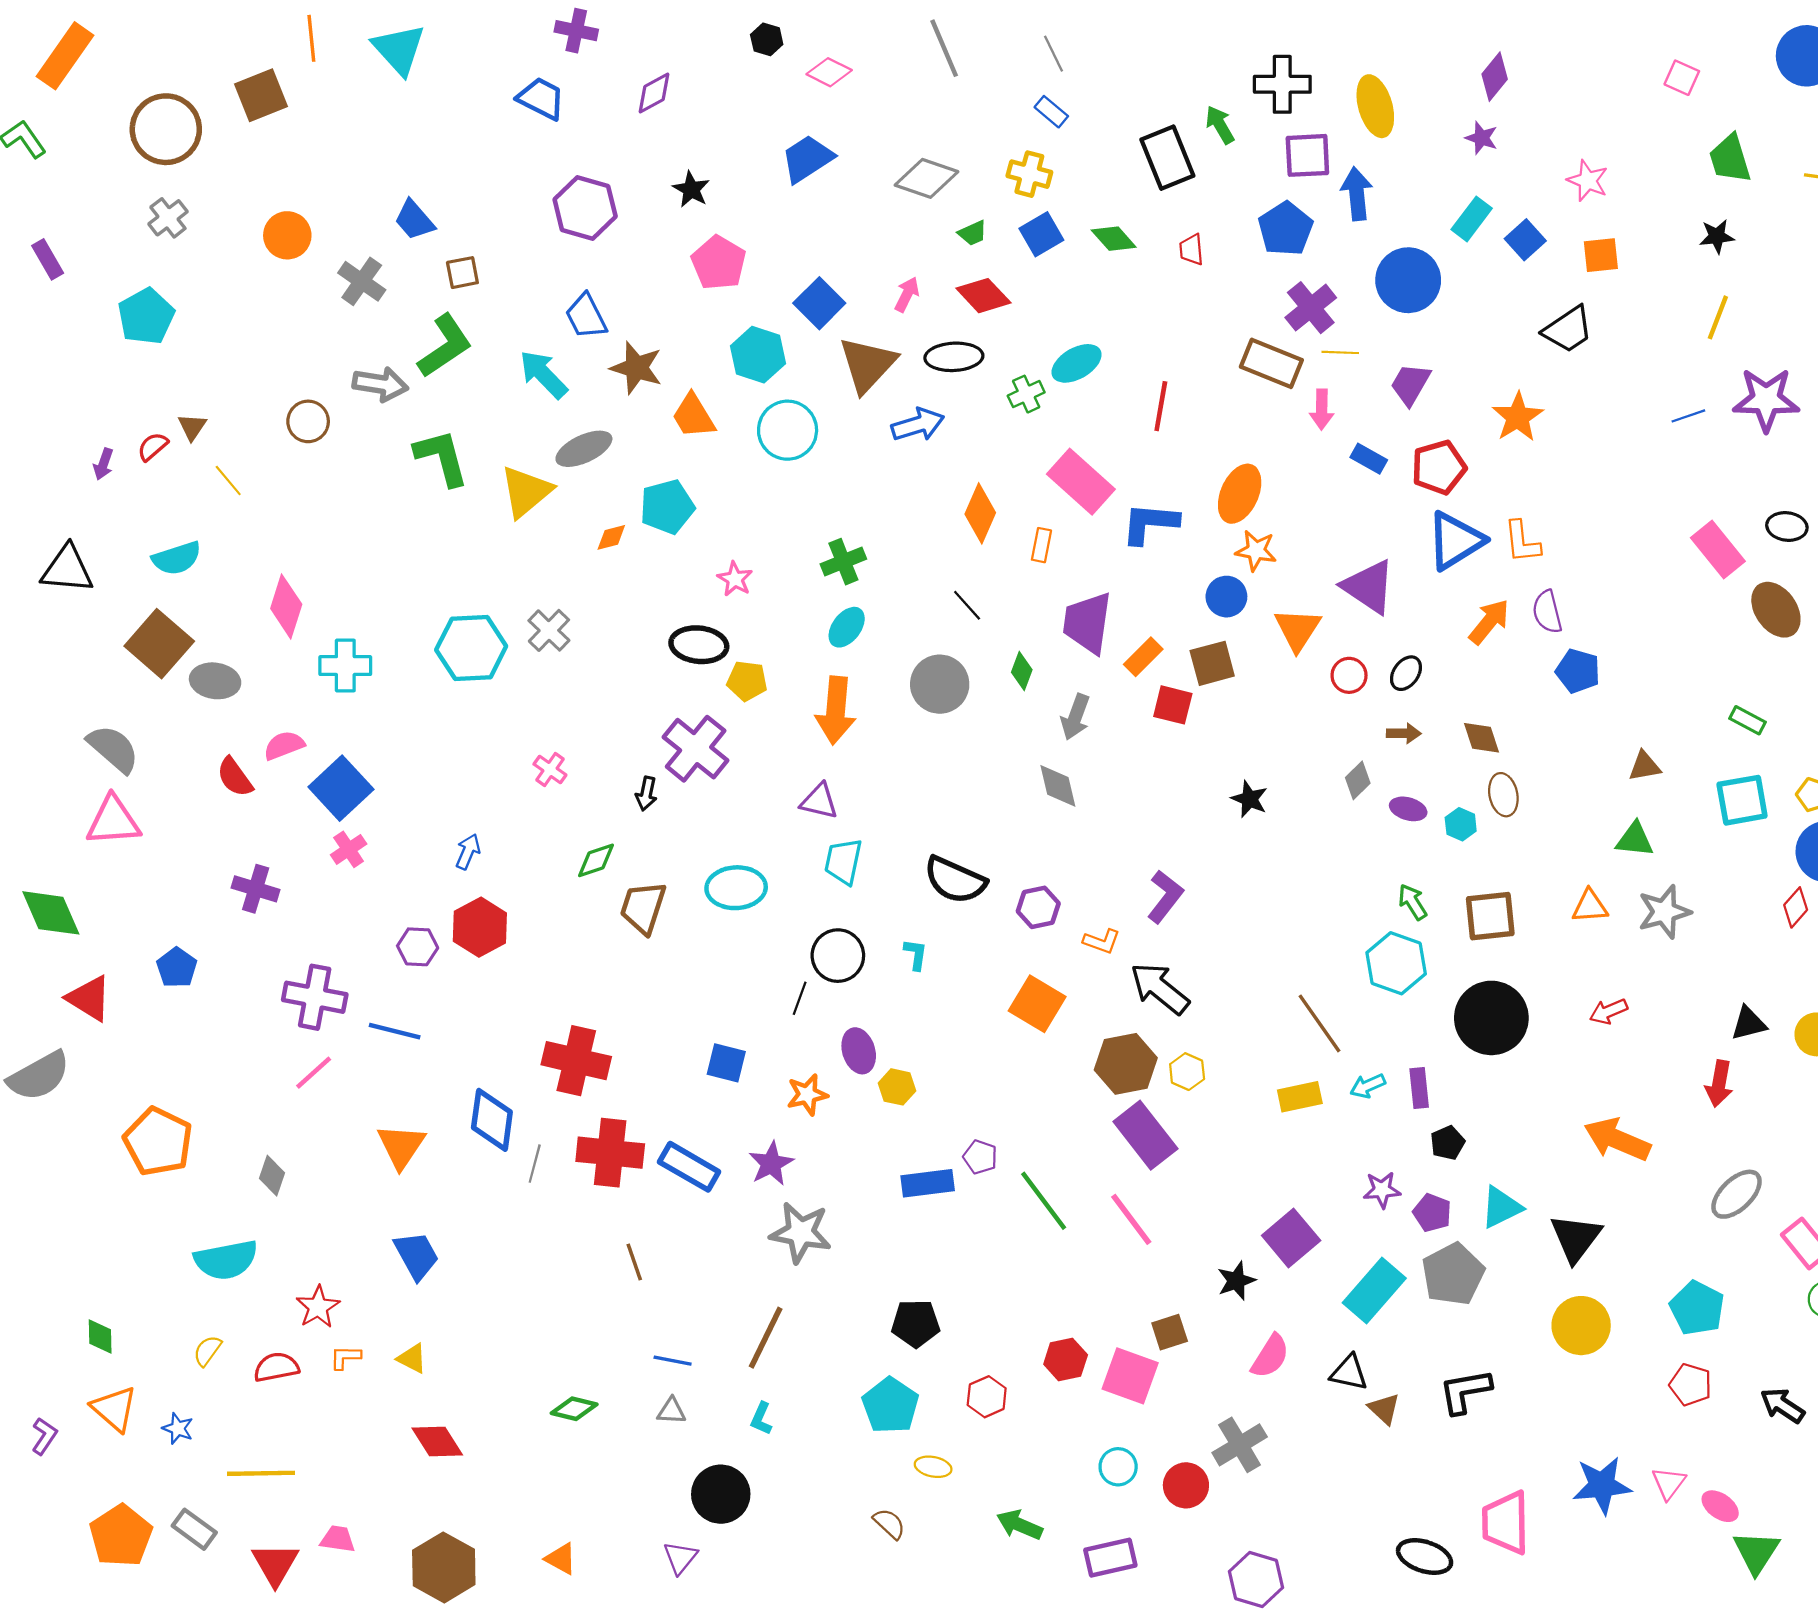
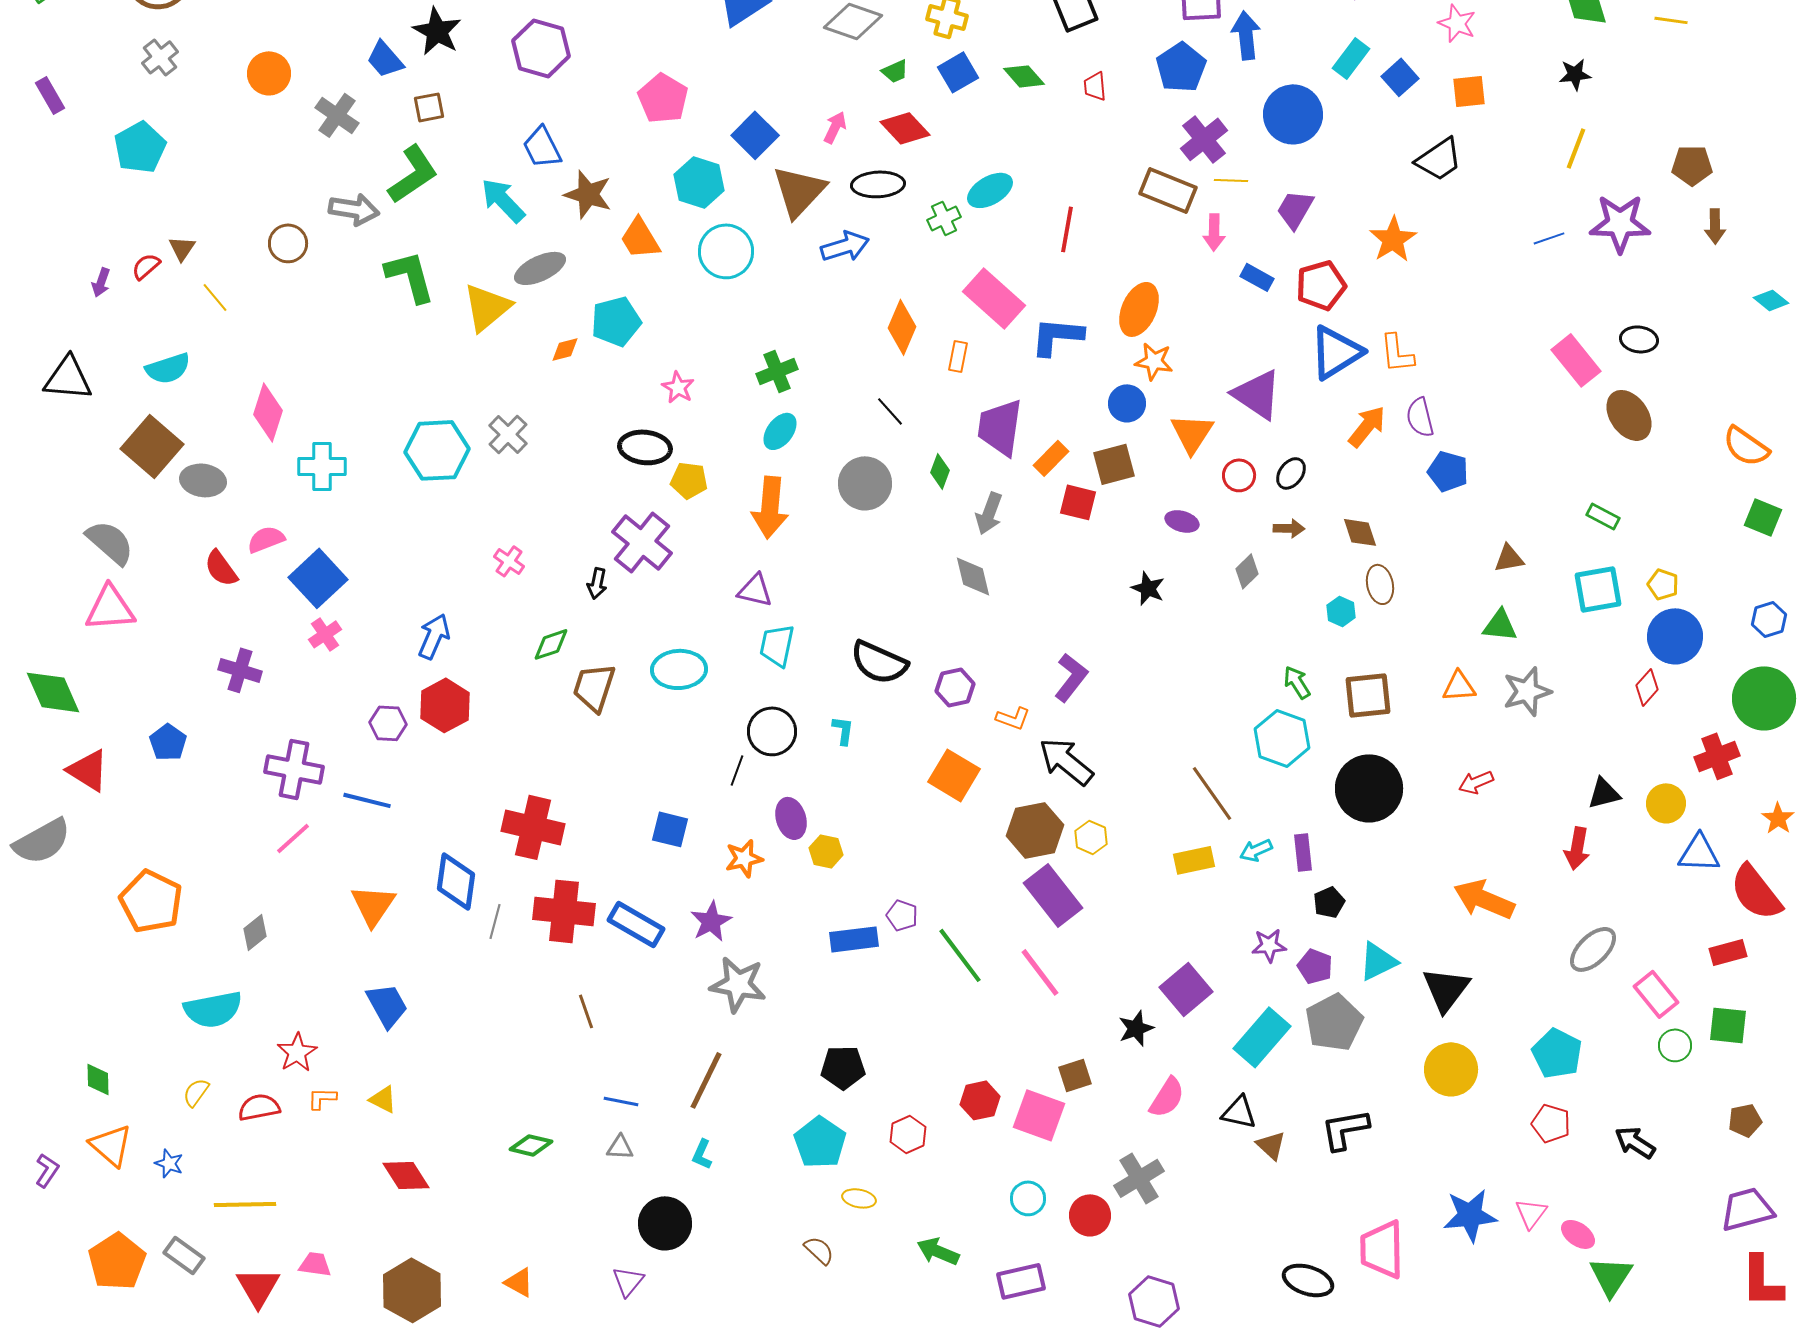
black star: (691, 189) -> (437, 31), moved, size x1.4
purple ellipse: (1408, 809) -> (1182, 521), moved
blue arrow: (468, 852) -> (434, 636), size x1.4
gray diamond: (272, 1176) -> (255, 932), turned 33

